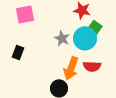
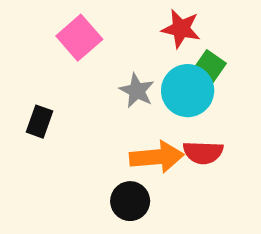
pink square: (25, 14) -> (79, 38), moved, turned -30
orange arrow: (71, 68) -> (157, 157), turned -115

